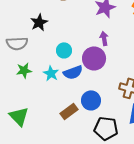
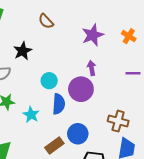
blue semicircle: (73, 72) -> (59, 104), turned -66
cyan star: (51, 73) -> (31, 115), moved

